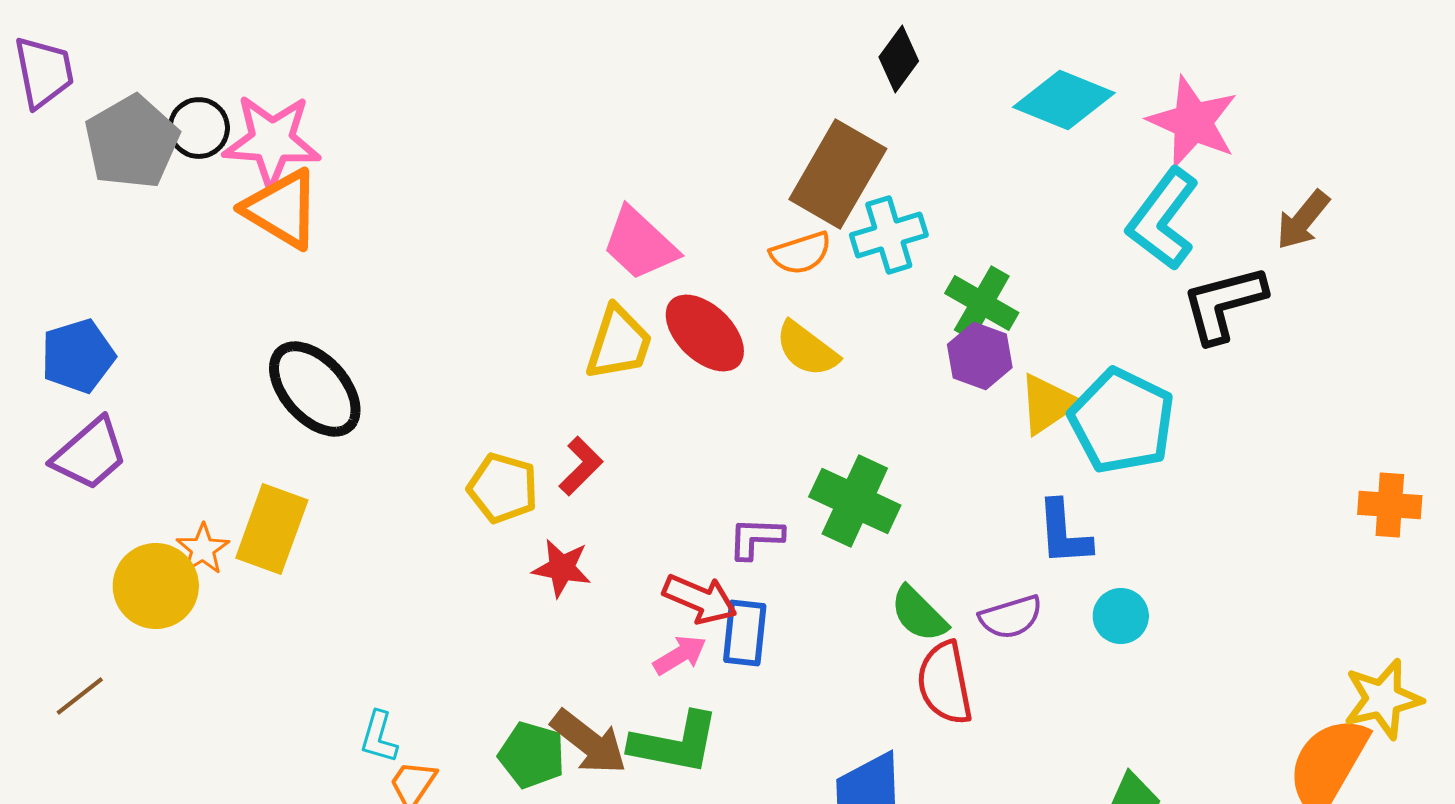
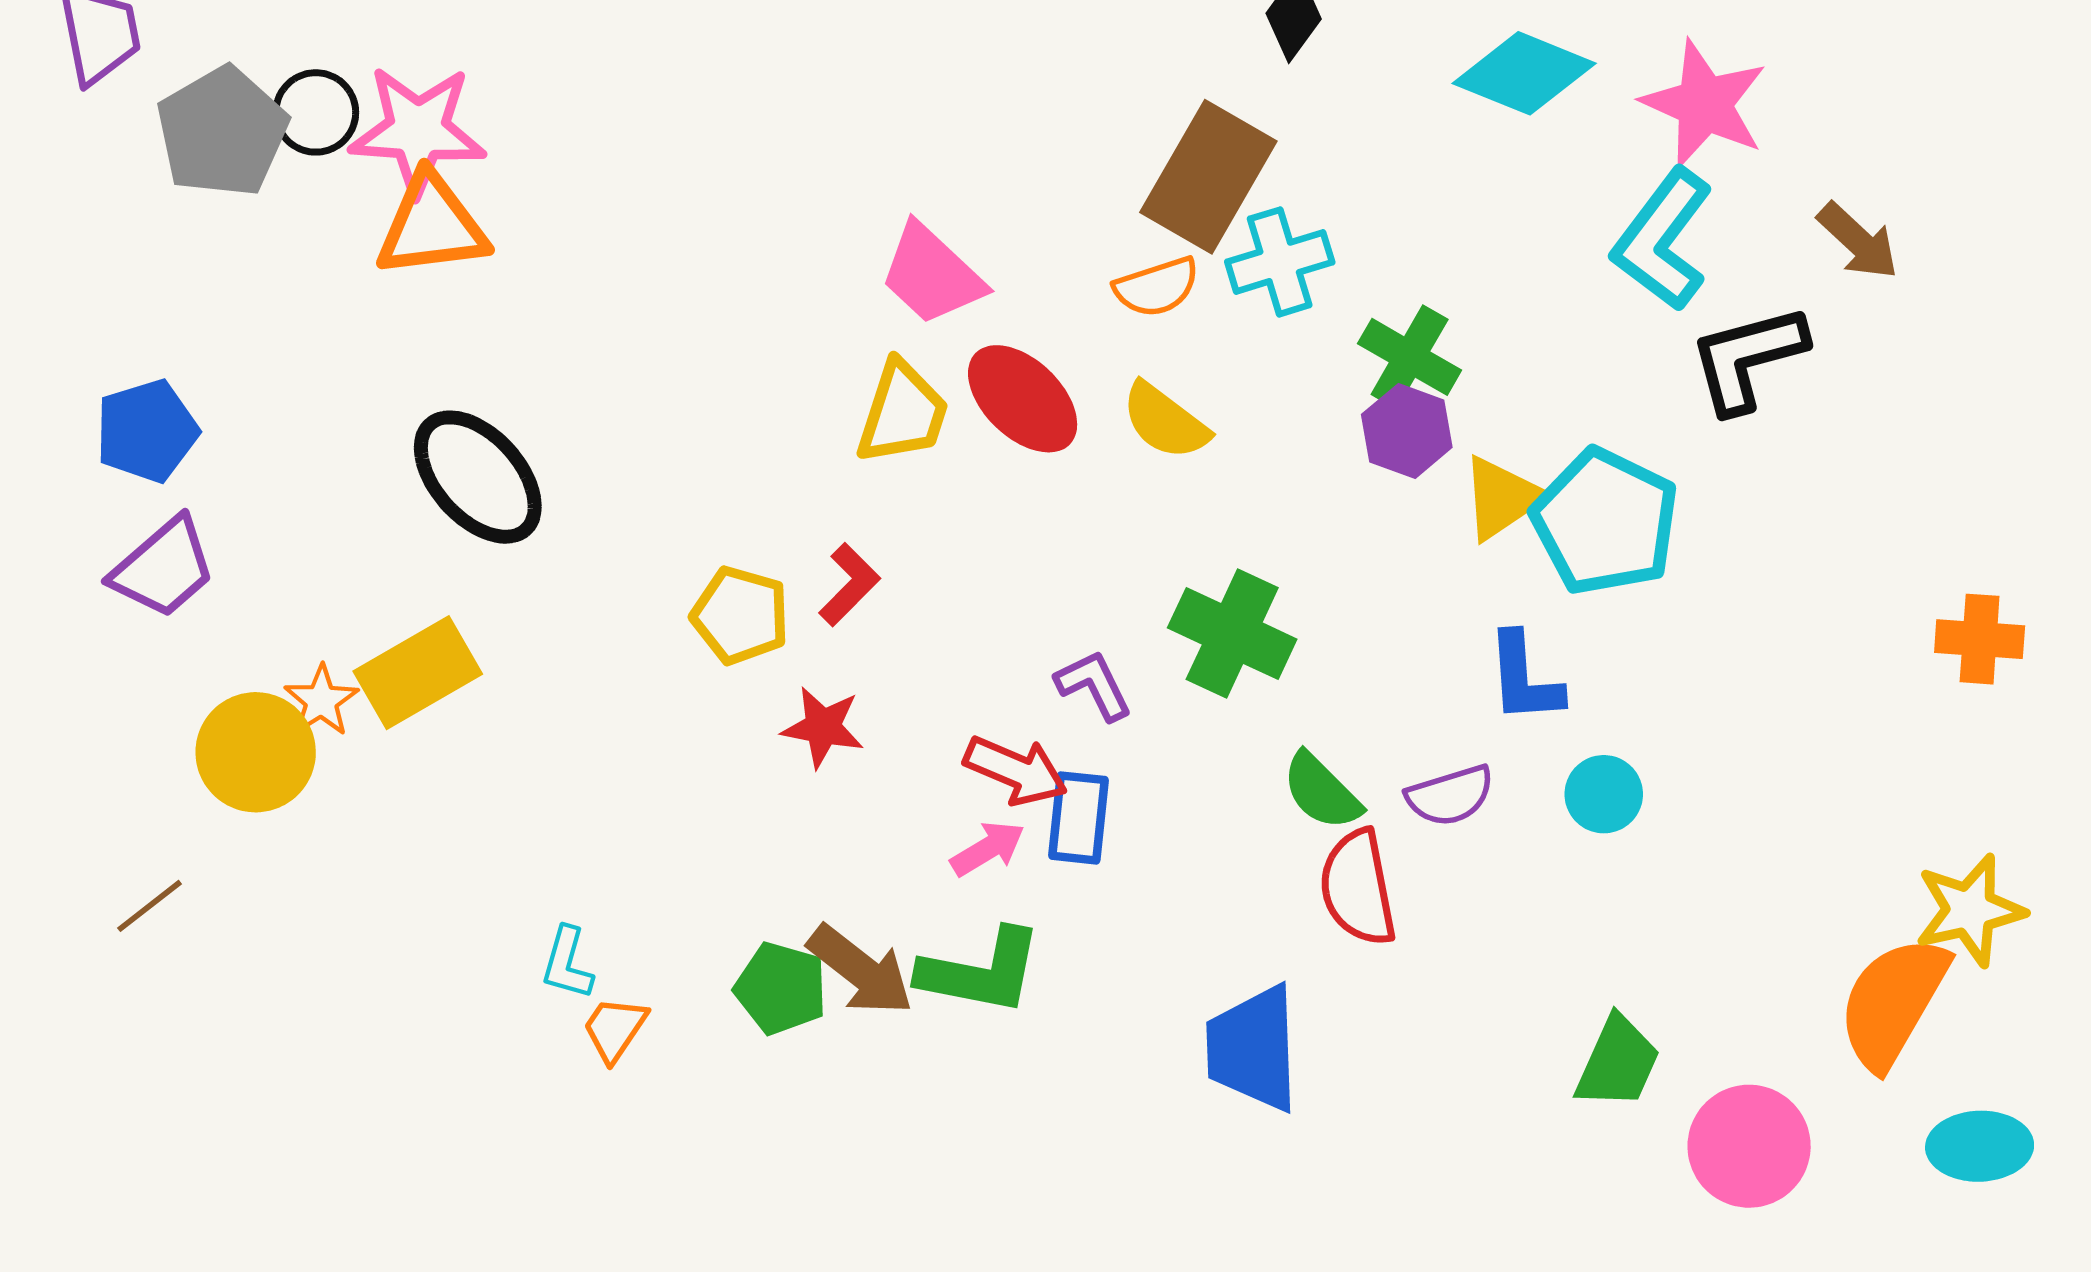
orange triangle: (282, 209) -> (432, 226), turned -38
brown arrow: (1303, 220) -> (1858, 241), turned -86
yellow rectangle: (272, 529) -> (418, 673), turned 40
purple L-shape: (756, 538) -> (1094, 685), turned 62

